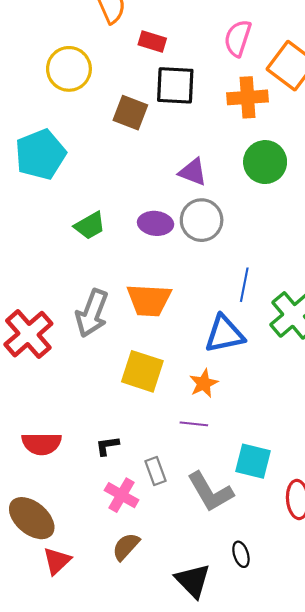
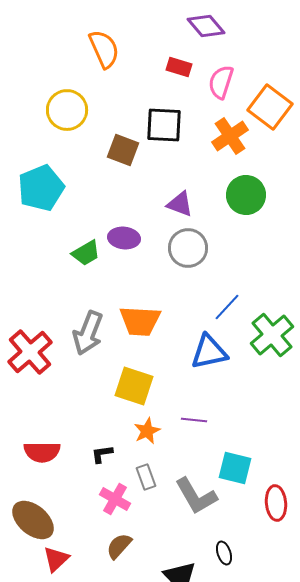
red rectangle: (152, 41) -> (179, 67), moved
orange cross: (248, 97) -> (230, 136), turned -30
purple ellipse: (156, 223) -> (124, 238), moved
blue line: (244, 285) -> (227, 307), turned 32
orange star: (204, 383) -> (147, 431), moved
purple line: (194, 424) -> (194, 420), moved

